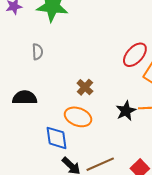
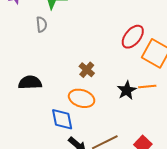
gray semicircle: (37, 52) -> (42, 24), moved

